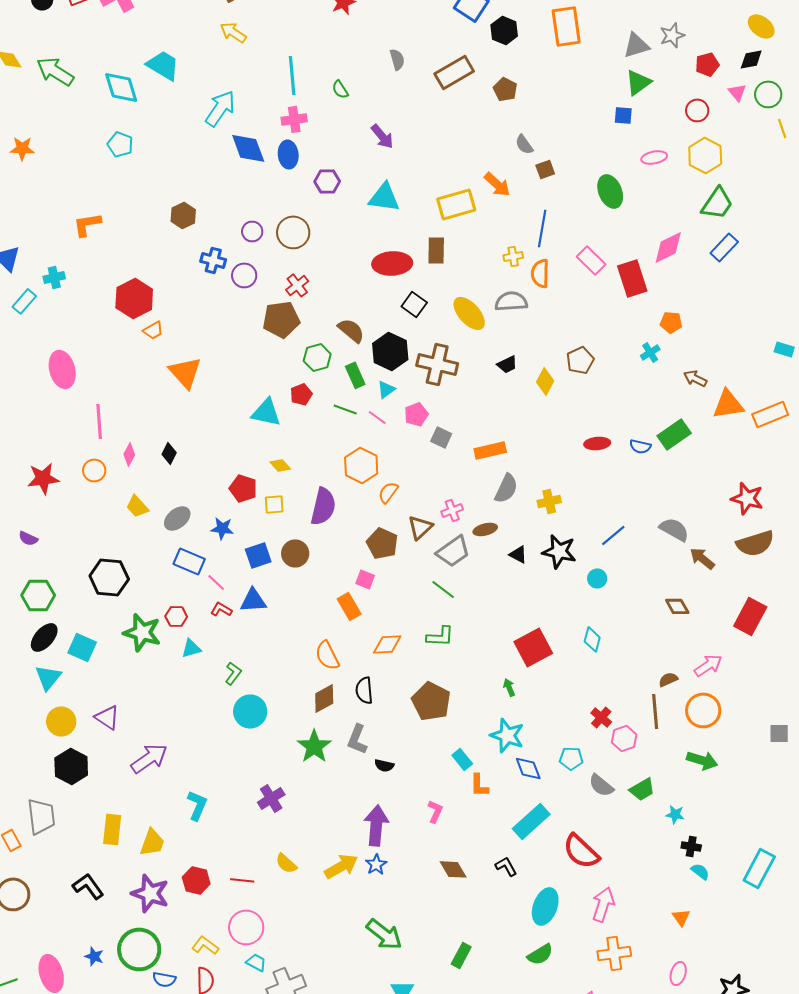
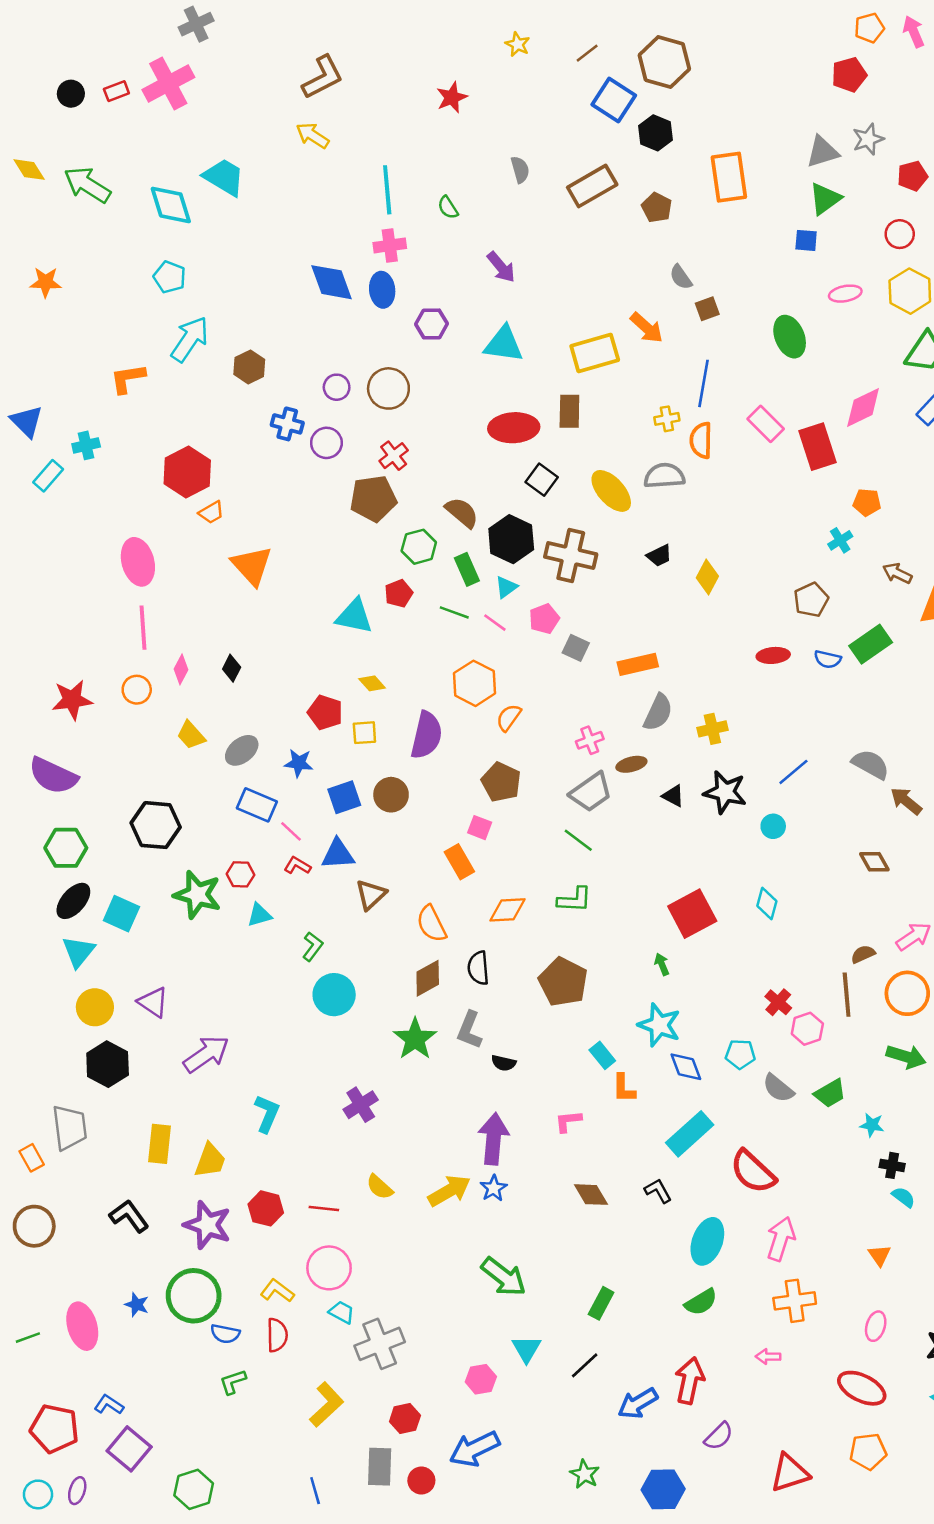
orange rectangle: (566, 26) -> (729, 177), moved
cyan arrow: (220, 108) -> (190, 339), moved
brown pentagon: (580, 360) -> (811, 600), moved
pink ellipse: (62, 369) -> (138, 562), moved
brown triangle: (420, 527) -> (371, 895), moved
purple semicircle: (28, 538) -> (53, 776), size x2.0
pink L-shape: (435, 811) -> (568, 1121), turned -120

